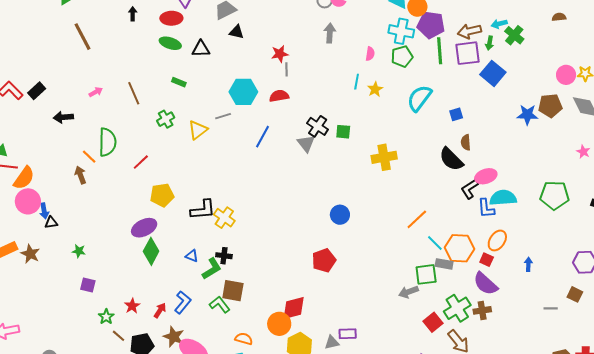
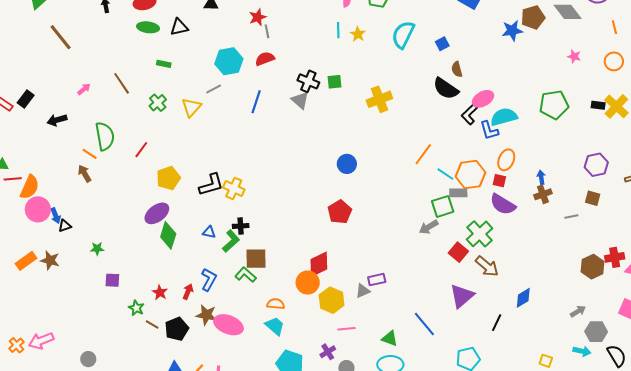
brown cross: (482, 310) -> (543, 194), moved

